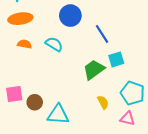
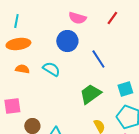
cyan square: (116, 59) -> (125, 89), moved
pink square: (14, 94) -> (12, 106), moved

